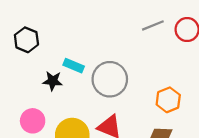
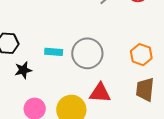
black star: (53, 81) -> (23, 70), moved

